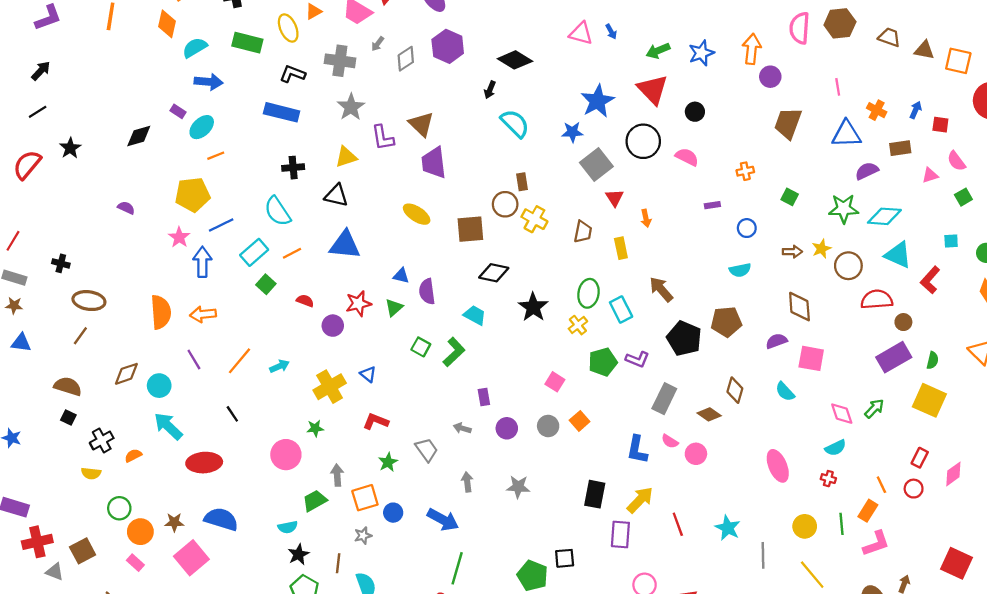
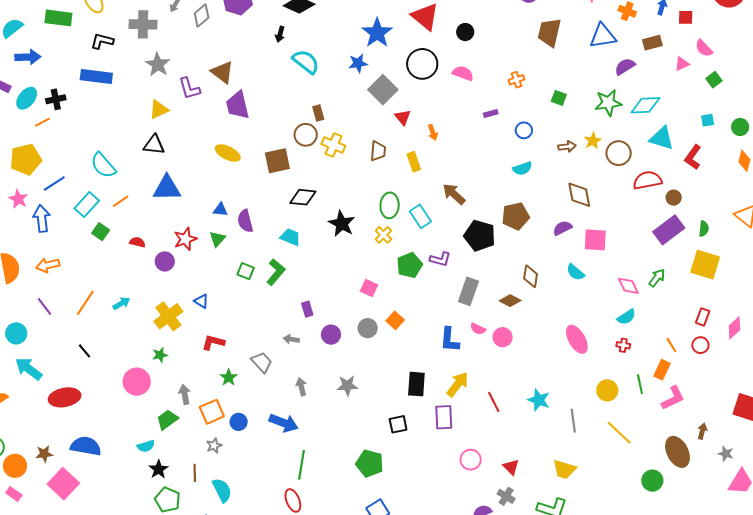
black cross: (293, 168) -> (56, 99), moved
black square: (565, 558) -> (398, 424), moved

